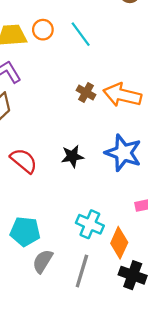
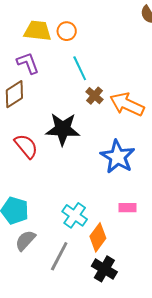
cyan line: (81, 34) -> (80, 68), moved
black star: (72, 156) -> (63, 129), moved, size x1.6

